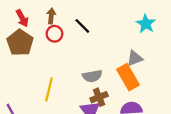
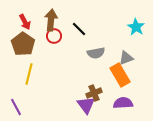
brown arrow: (51, 16) -> (51, 20), size x1.5
gray semicircle: (92, 76) -> (96, 53), moved
yellow line: (49, 89) -> (29, 74), moved

